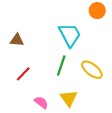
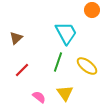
brown triangle: (17, 40) -> (16, 38), turned -48

